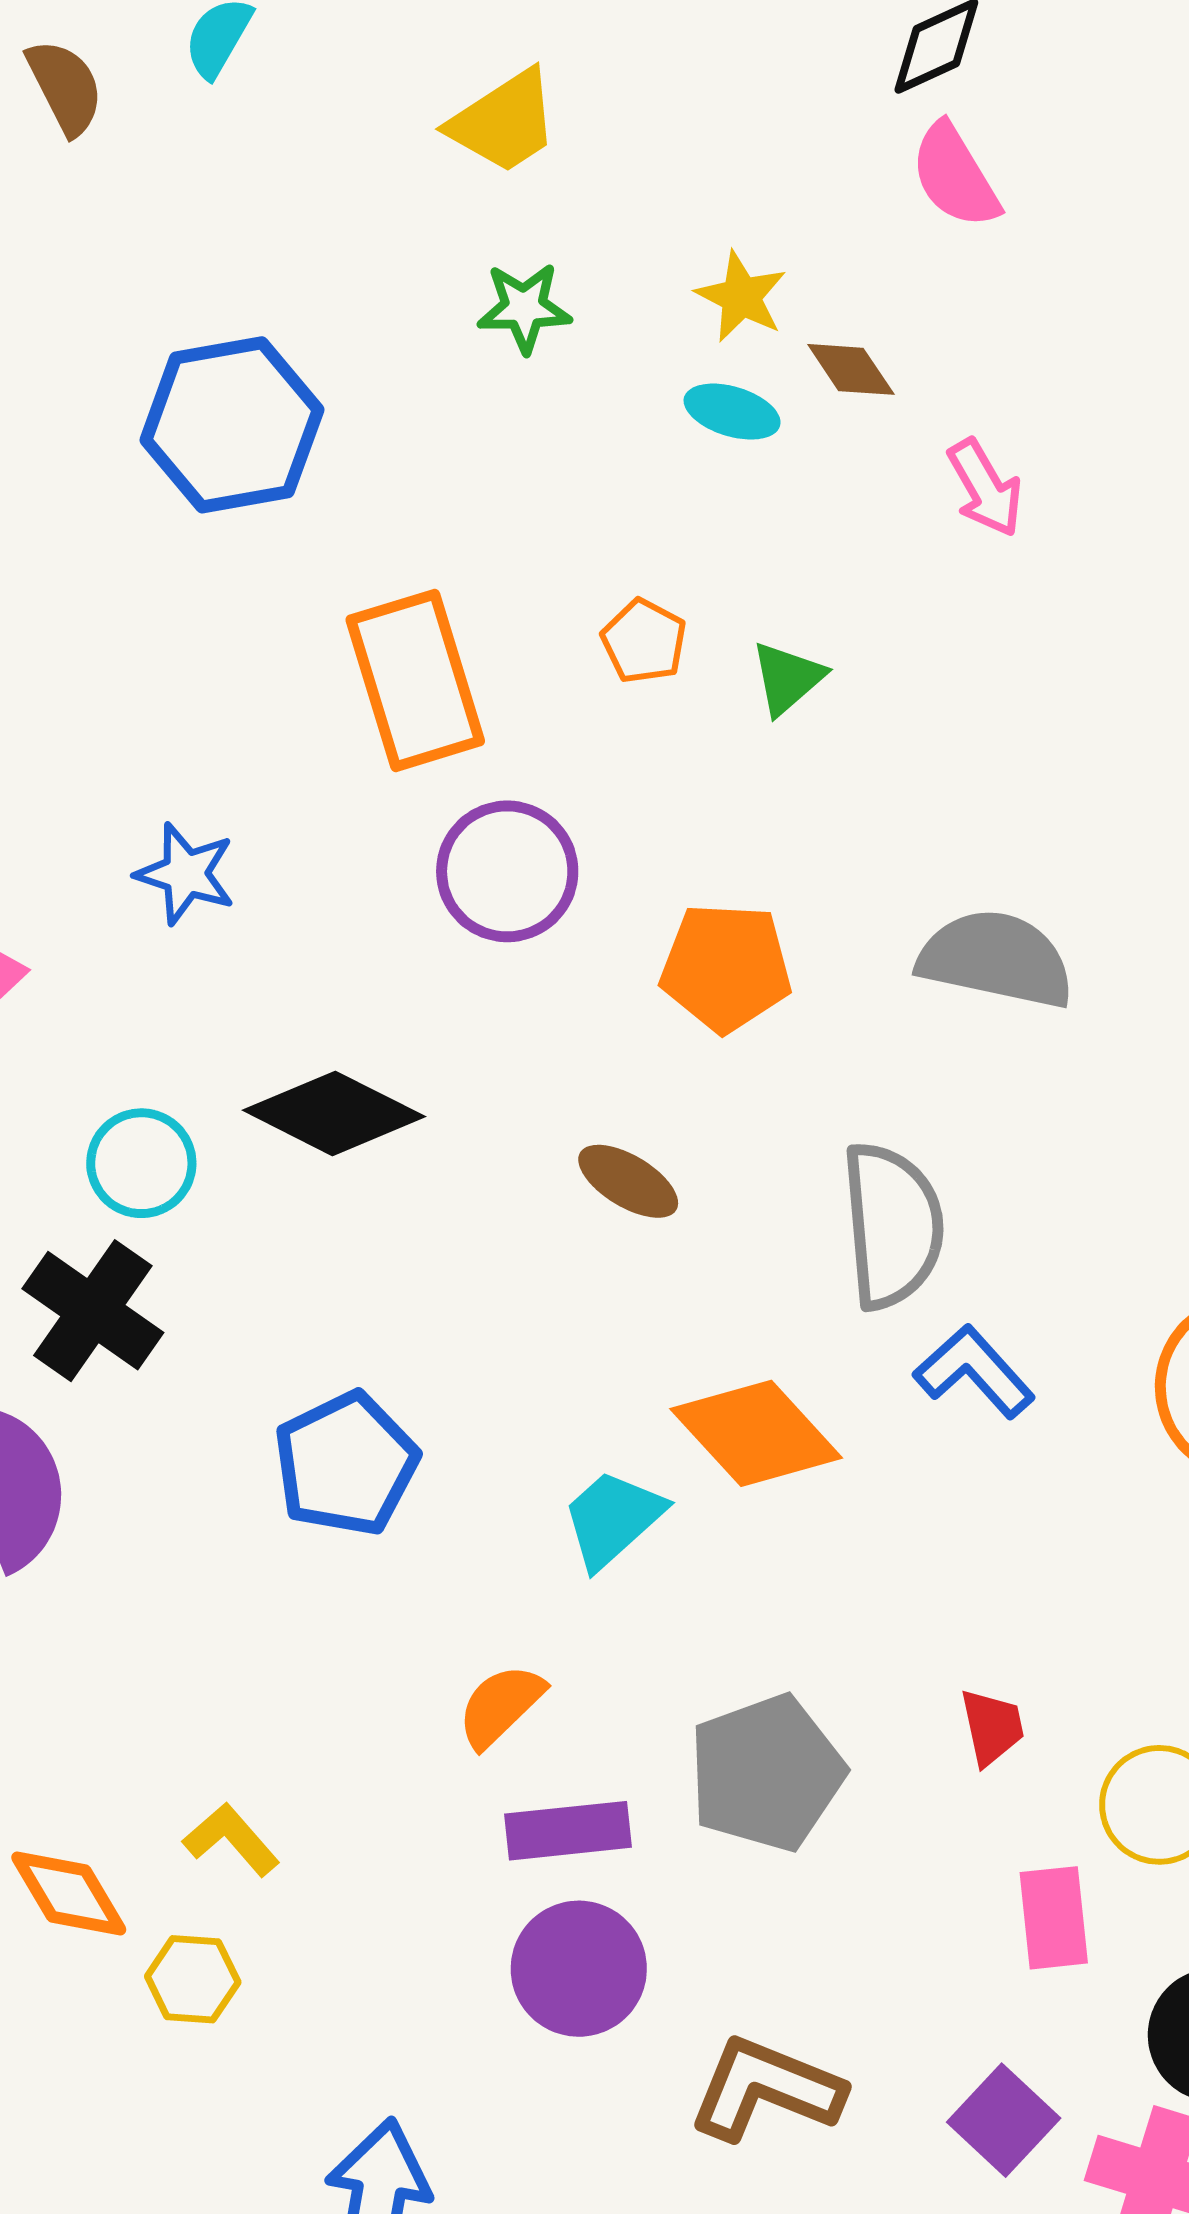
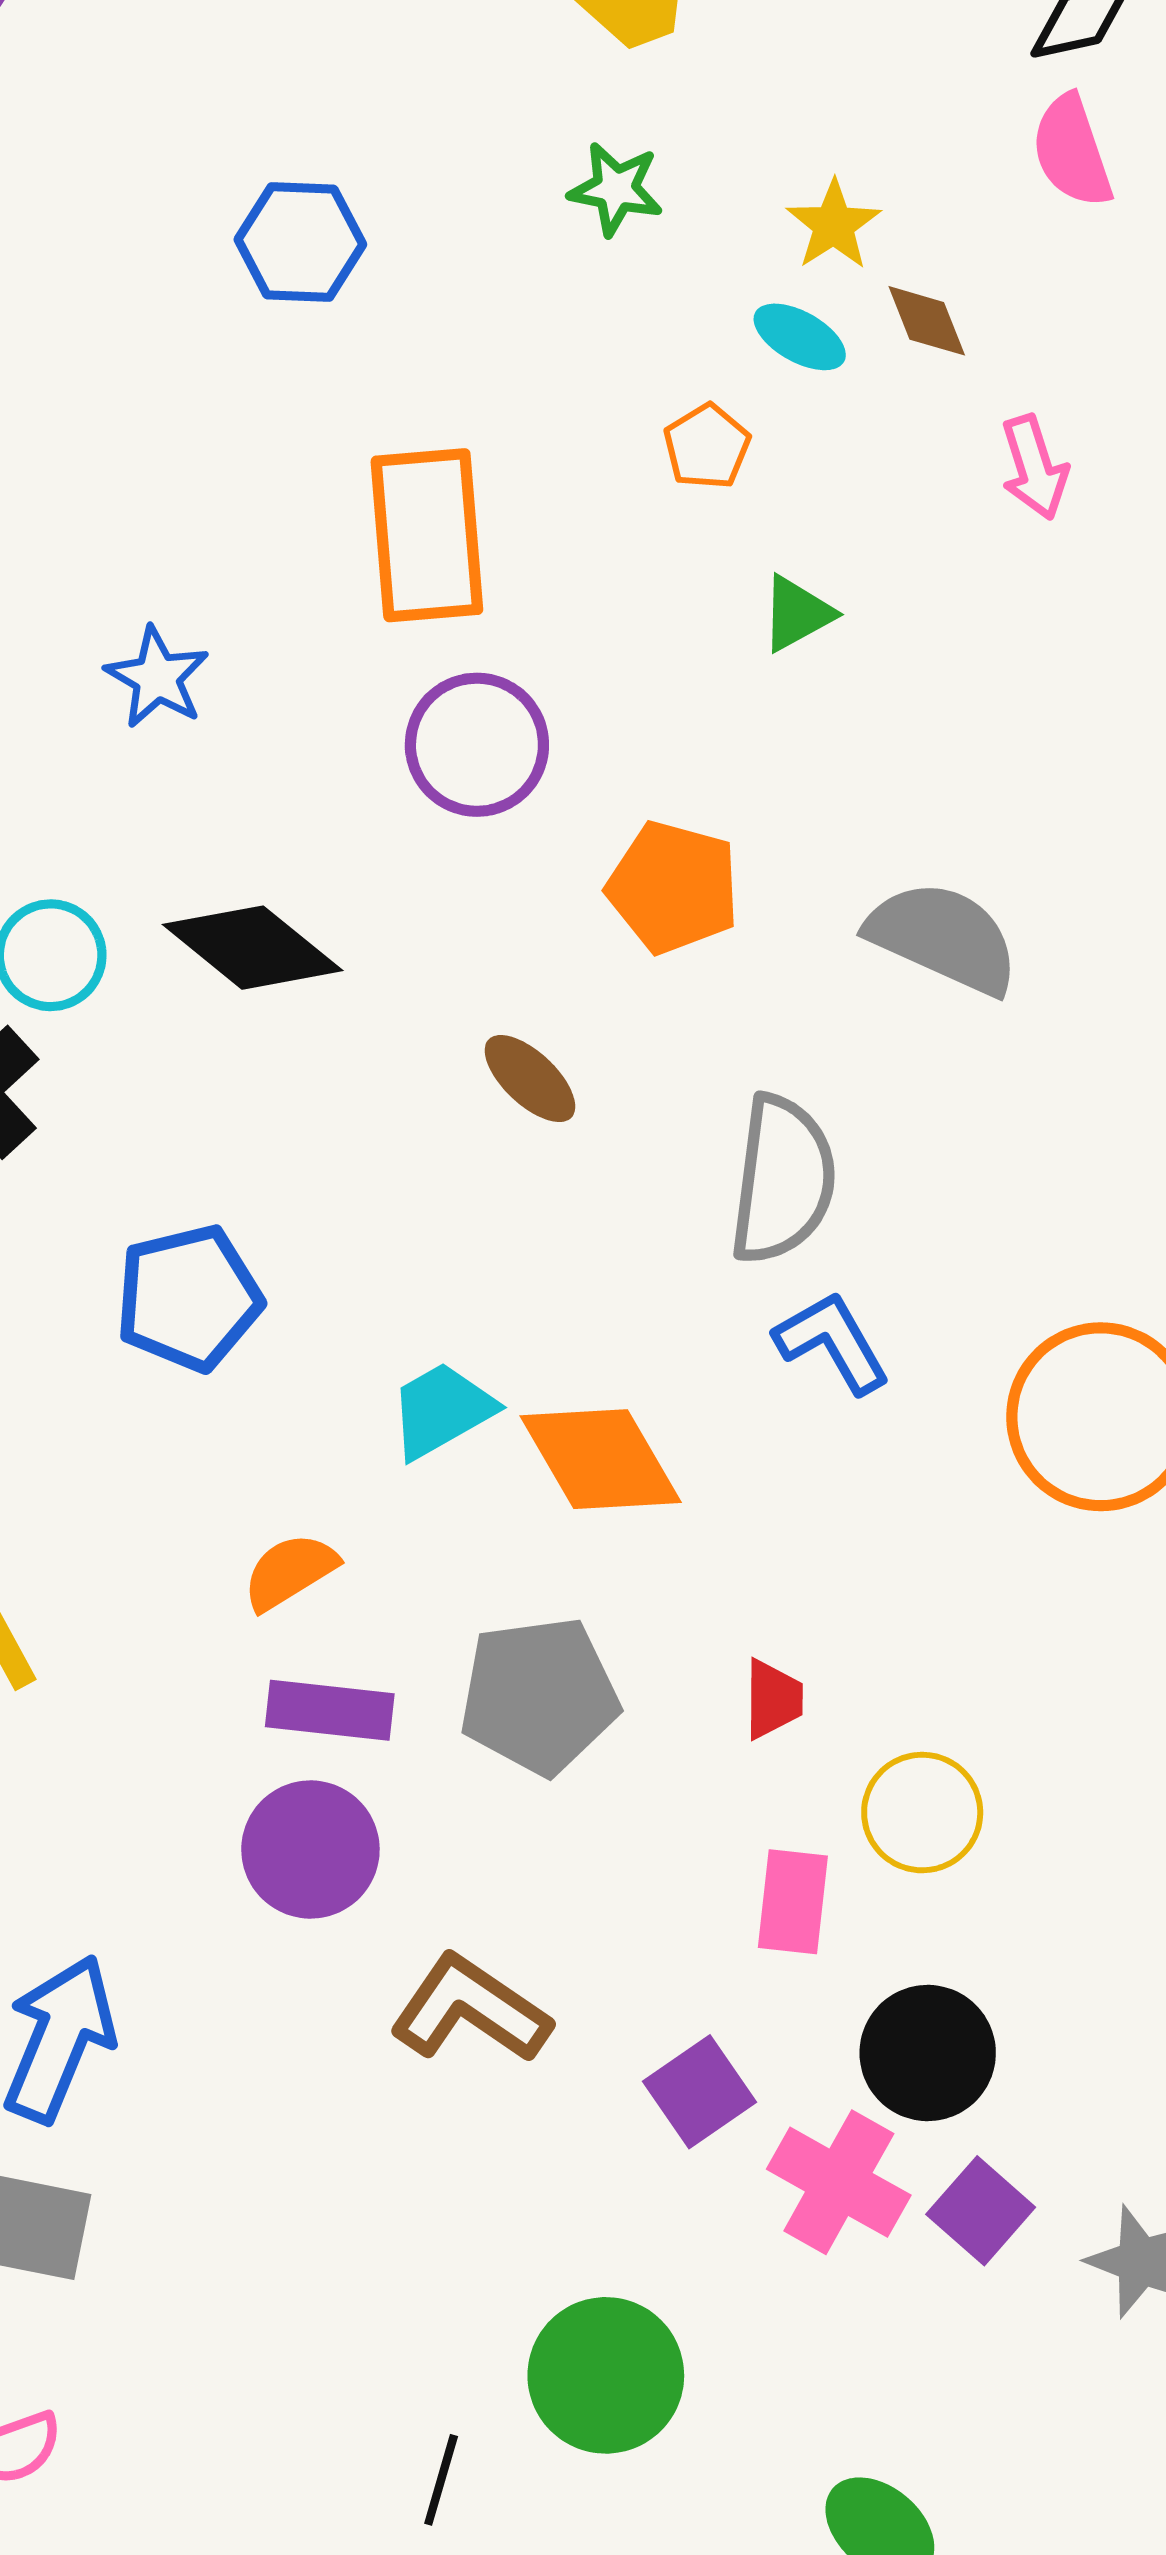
blue hexagon: (232, 425) -> (300, 242), size x0.7
orange pentagon: (644, 641) -> (707, 447), moved
orange diamond: (756, 1433) -> (601, 1459), moved

